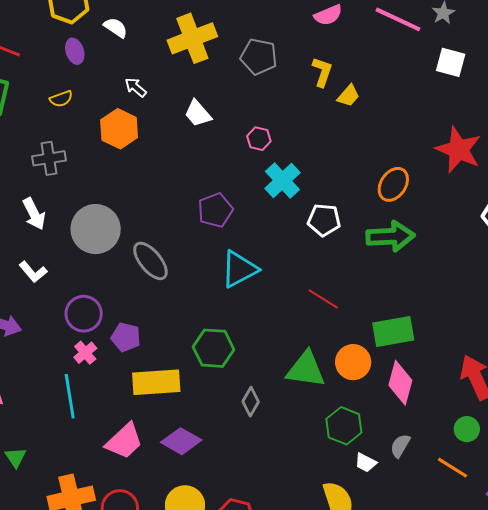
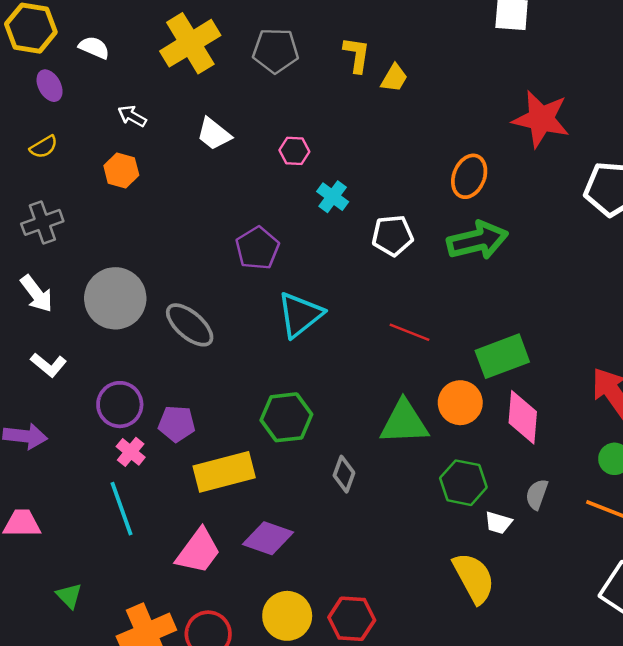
orange hexagon: (119, 129) -> (121, 170), size x0.7
cyan cross: (282, 181) -> (333, 197), size x0.7

